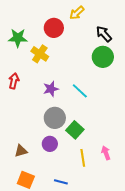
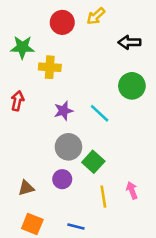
red circle: (54, 28) -> (62, 22), moved
black arrow: (104, 34) -> (129, 42), turned -48
yellow cross: (40, 54) -> (50, 67), turned -30
green circle: (103, 57) -> (132, 86), moved

